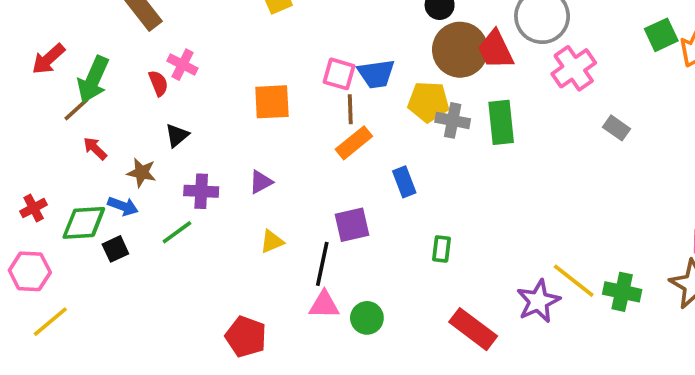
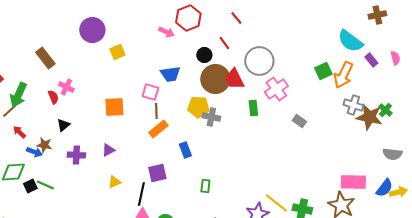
blue trapezoid: (376, 74) -> (170, 74), moved
green rectangle: (501, 122) -> (253, 108), moved, size x0.7
blue arrow: (123, 206) -> (34, 152), moved
green line: (177, 232) -> (45, 185), moved, turned 60

